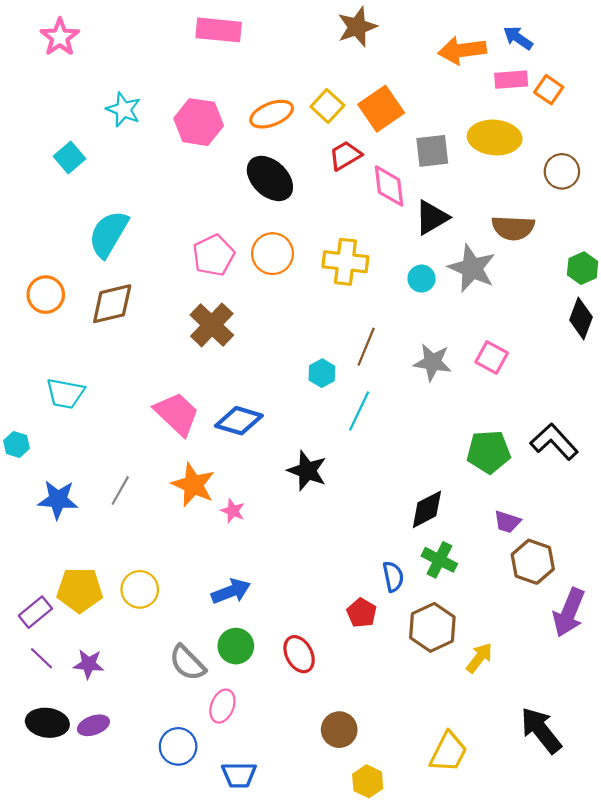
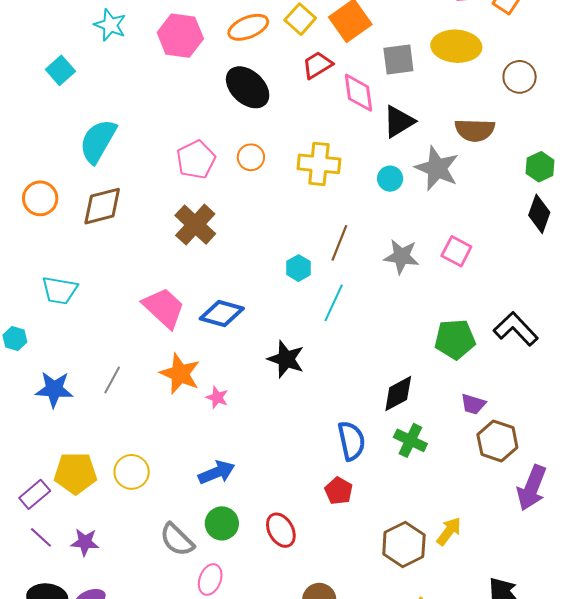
orange circle: (273, 254) -> (251, 157), size x0.7
blue semicircle: (393, 577) -> (351, 441), moved, size x1.4
brown hexagon: (432, 627) -> (404, 544), moved

